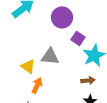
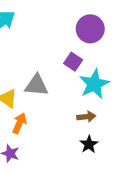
purple circle: (62, 17) -> (90, 29), moved

